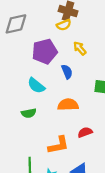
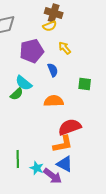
green semicircle: (29, 113) -> (17, 94), moved, turned -32
red semicircle: (85, 132) -> (70, 127), size x1.6
orange L-shape: (58, 145) -> (63, 144), moved

